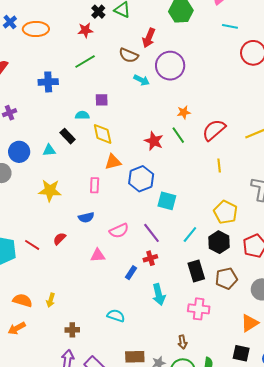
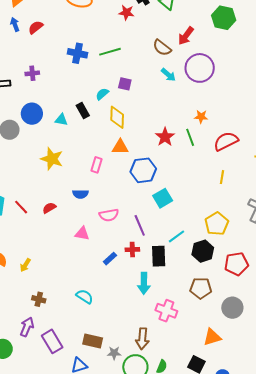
green line: (85, 61) -> (110, 52), moved
cyan semicircle: (82, 115) -> (102, 94), turned -56
cyan square: (167, 201) -> (163, 198), turned 30
black rectangle: (196, 271) -> (159, 256), moved
cyan arrow: (159, 294) -> (144, 283), moved
brown arrow: (182, 342) -> (142, 339), size x1.5

